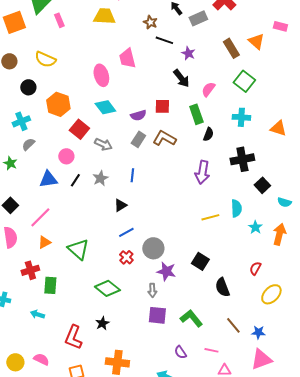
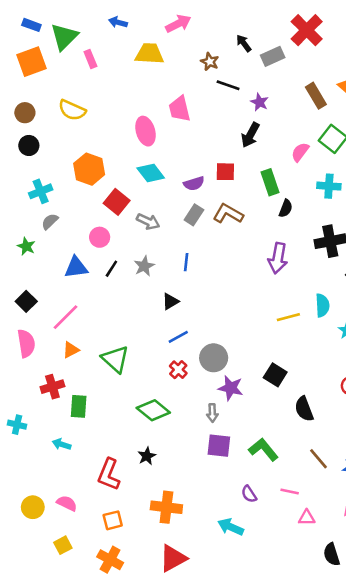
black arrow: (181, 78) -> (250, 135), turned 66
black circle: (28, 87) -> (29, 145), moved
pink semicircle: (208, 89) -> (300, 152), moved

